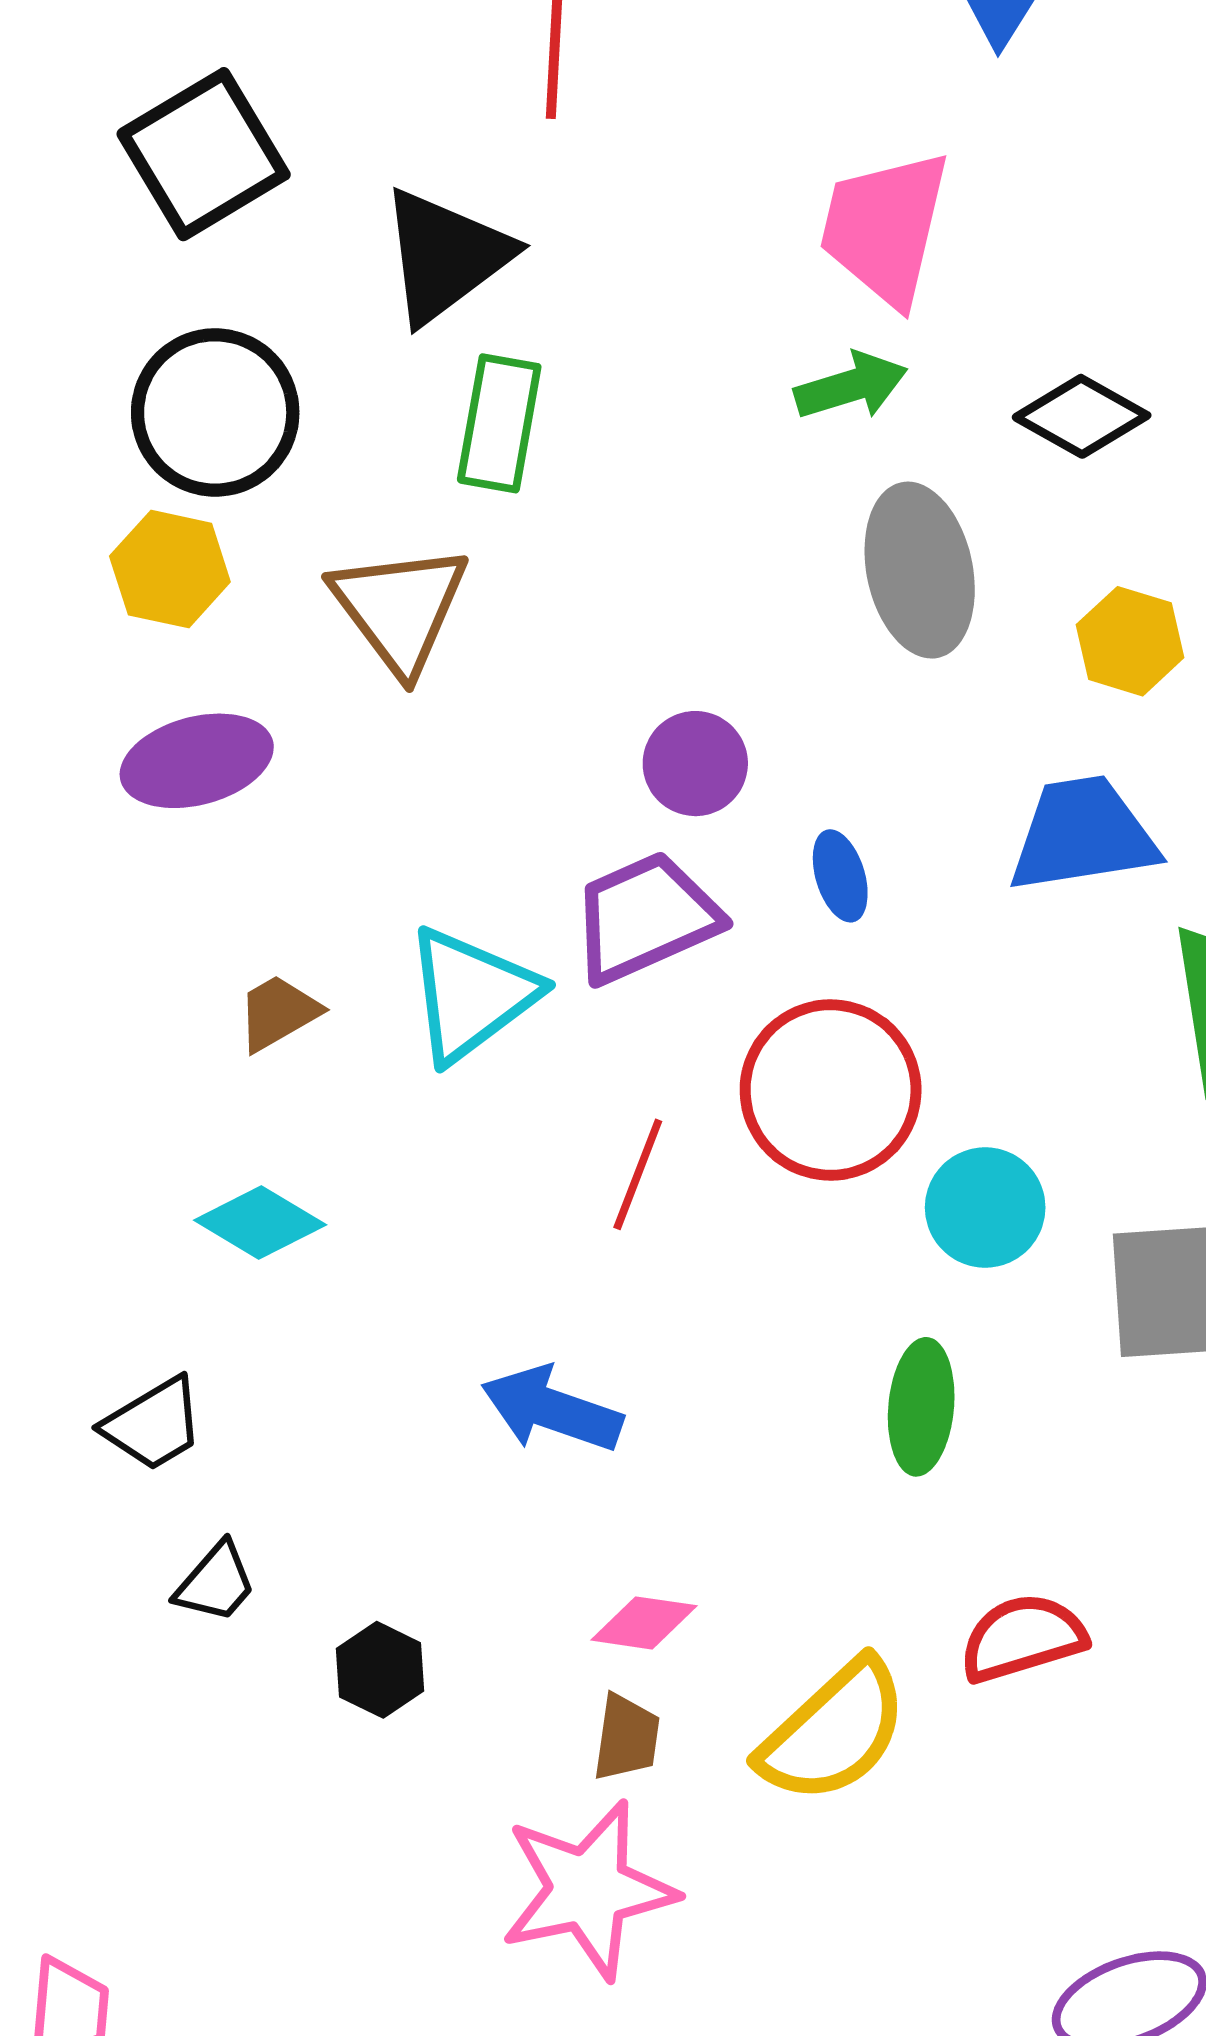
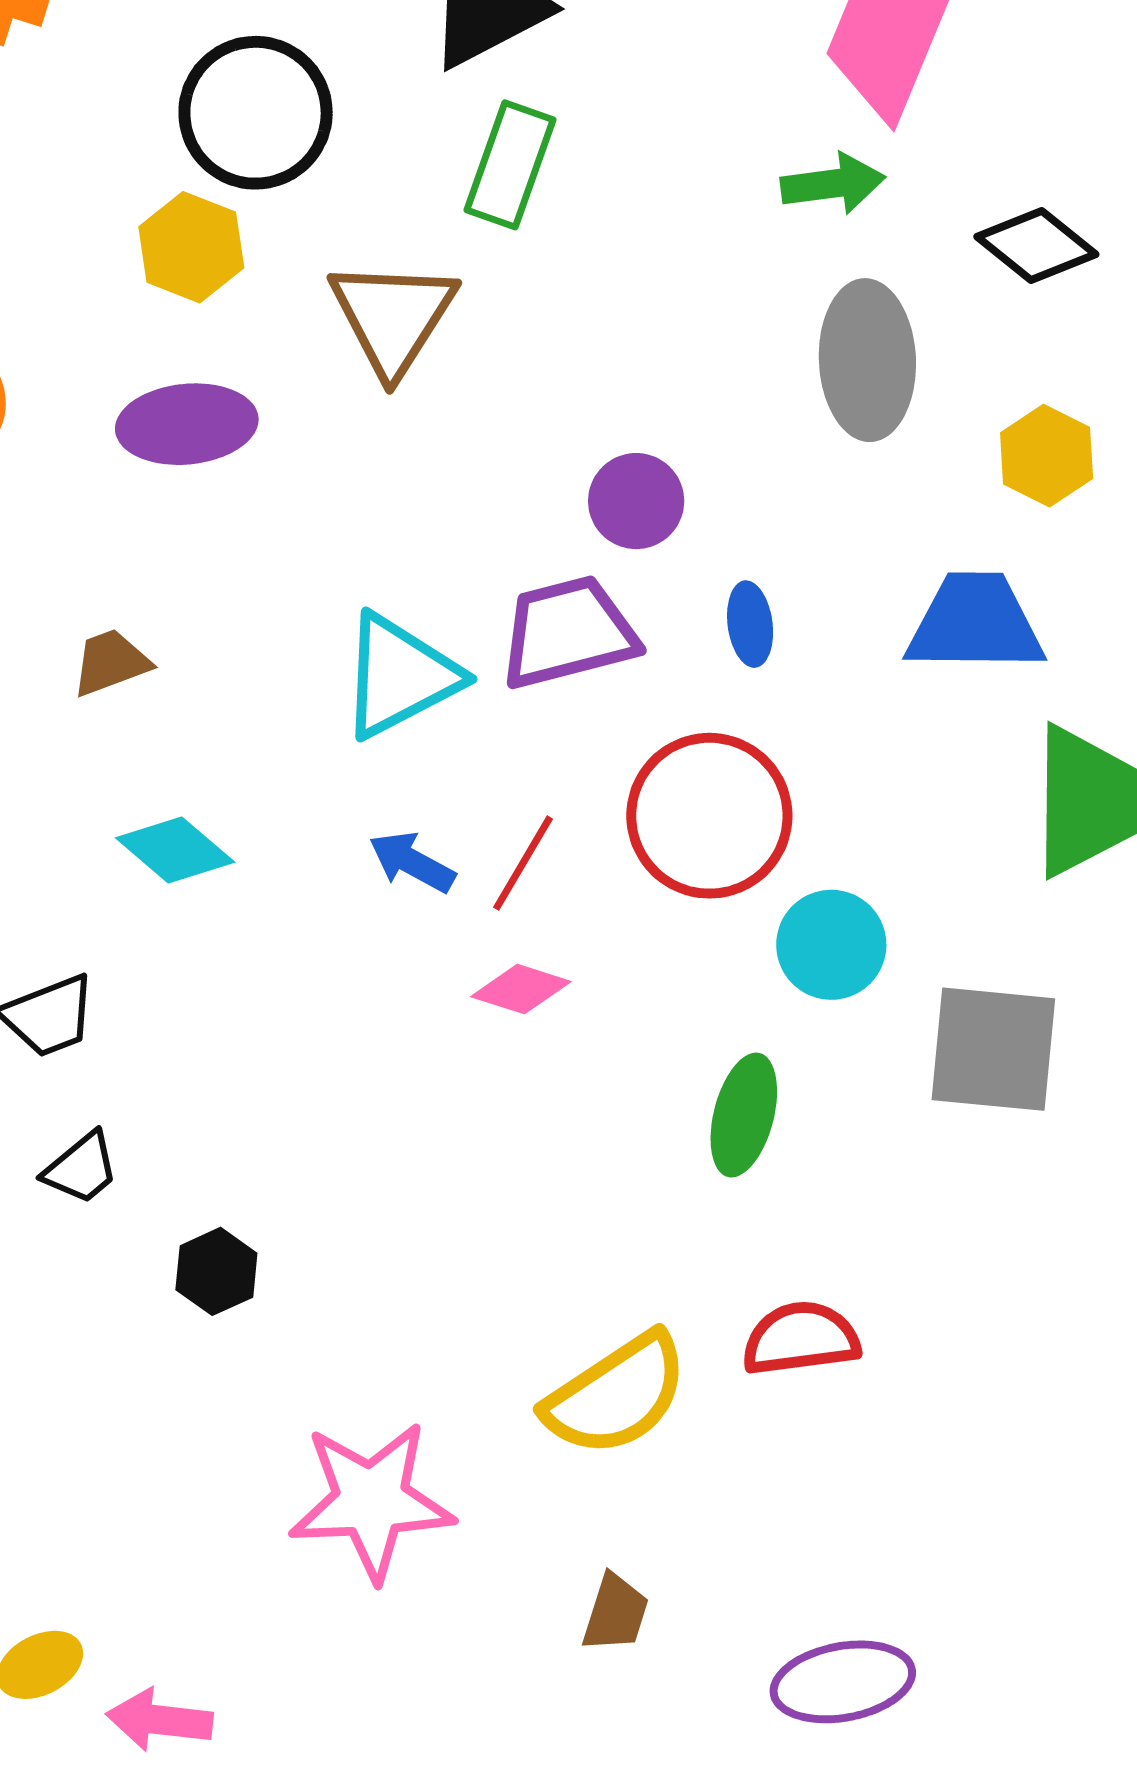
brown trapezoid: (278, 1013) -> (111, 662), moved
blue arrow: (552, 1409) -> (412, 862), moved, size x0.7
pink diamond: (644, 1623) -> (521, 989), moved
brown trapezoid: (626, 1738) -> (615, 1613), moved

